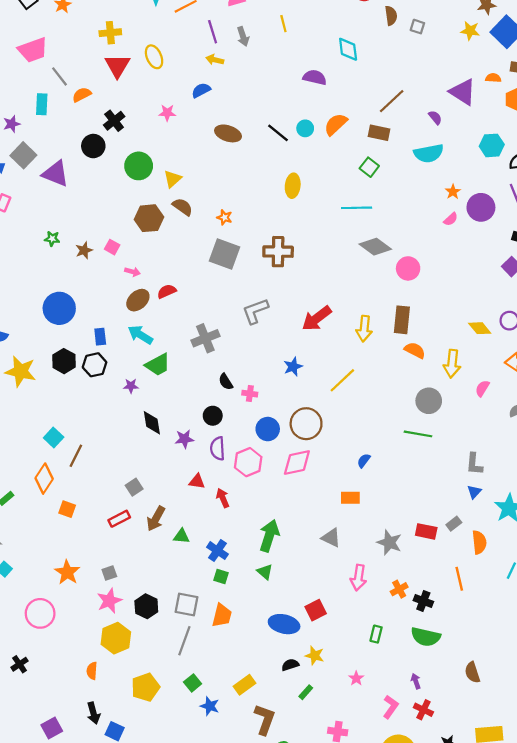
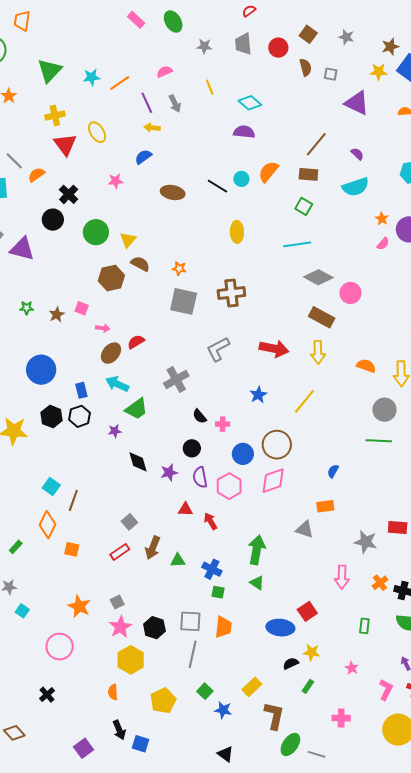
cyan diamond: (348, 49) -> (250, 103), moved, turned -35
purple triangle: (463, 92) -> (357, 103), moved
red arrow: (317, 318) -> (274, 349), turned -124
brown rectangle: (402, 320) -> (322, 317), moved, turned -60
gray triangle: (331, 538) -> (305, 529), moved

